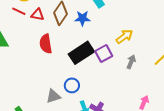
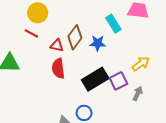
red triangle: (37, 15) -> (57, 45), moved
gray arrow: (131, 62) -> (138, 94), moved

